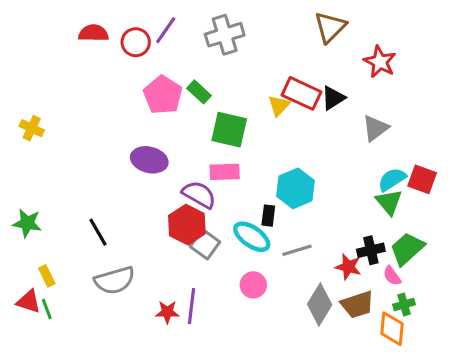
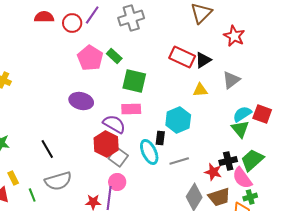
yellow triangle: (279, 106) -> (200, 90), moved, turned 42
cyan ellipse: (252, 237) -> (149, 152), turned 30
pink semicircle: (392, 276) -> (242, 178), size x1.6
pink circle: (253, 285) -> (117, 182), moved
green line: (47, 309) -> (32, 195), moved

